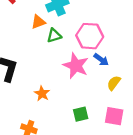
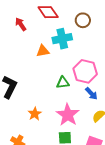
green triangle: (54, 36) -> (63, 83), moved
pink star: (76, 66) -> (68, 115), moved

